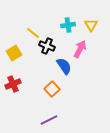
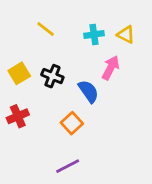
yellow triangle: (91, 25) -> (126, 35), turned -32
yellow line: (33, 33) -> (46, 29), moved
black cross: (47, 46) -> (52, 76), moved

